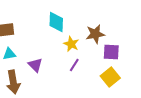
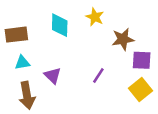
cyan diamond: (56, 22) -> (60, 25), moved
yellow star: (71, 44) -> (95, 17), moved

